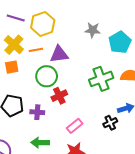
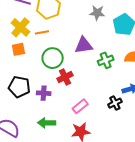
purple triangle: (59, 54) -> (84, 45), moved
green cross: (101, 79) -> (106, 60), size x0.7

